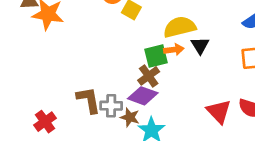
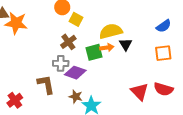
brown cross: (149, 76) -> (68, 42), moved
purple diamond: (143, 96) -> (75, 73), moved
gray cross: (111, 106) -> (61, 63), moved

